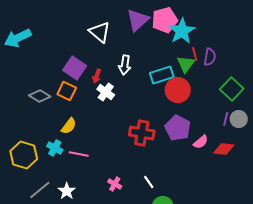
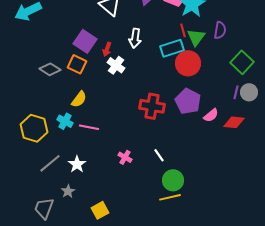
red line: (195, 54) -> (183, 30), moved

